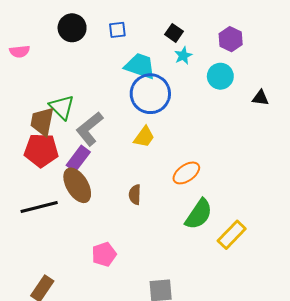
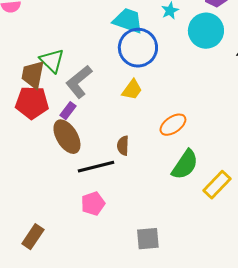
cyan circle: (220, 76) -> (206, 31), size x1.4
purple rectangle: (78, 159) -> (68, 111), size x0.7
black line: (39, 207) -> (96, 167), moved

